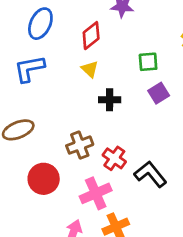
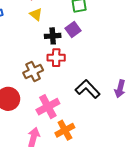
purple square: (159, 93) -> (73, 30), moved
red cross: (114, 158) -> (56, 58), moved, turned -30

